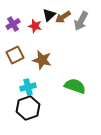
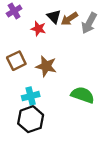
black triangle: (49, 15) -> (54, 17), turned -32
purple cross: (13, 24) -> (14, 11), moved

